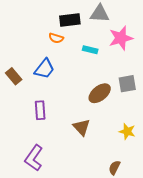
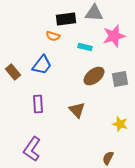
brown ellipse: (100, 93) -> (94, 76), moved
brown triangle: (82, 127) -> (77, 110), moved

